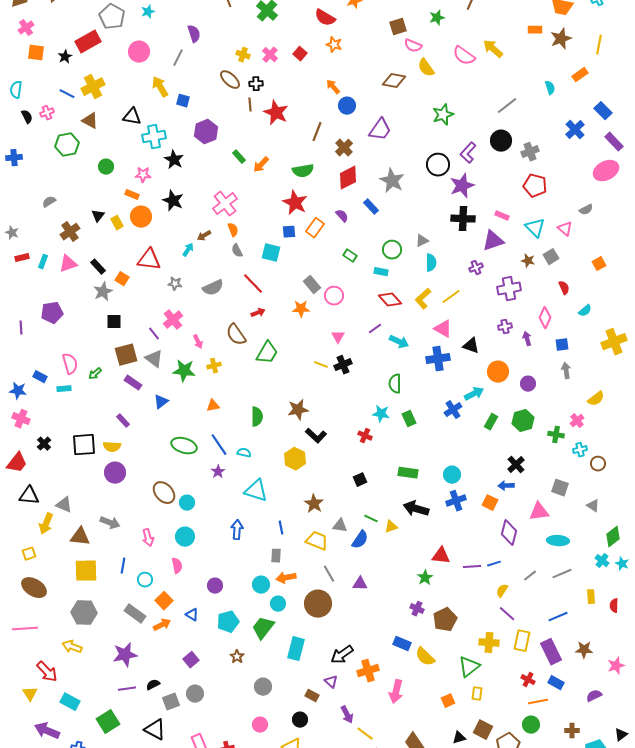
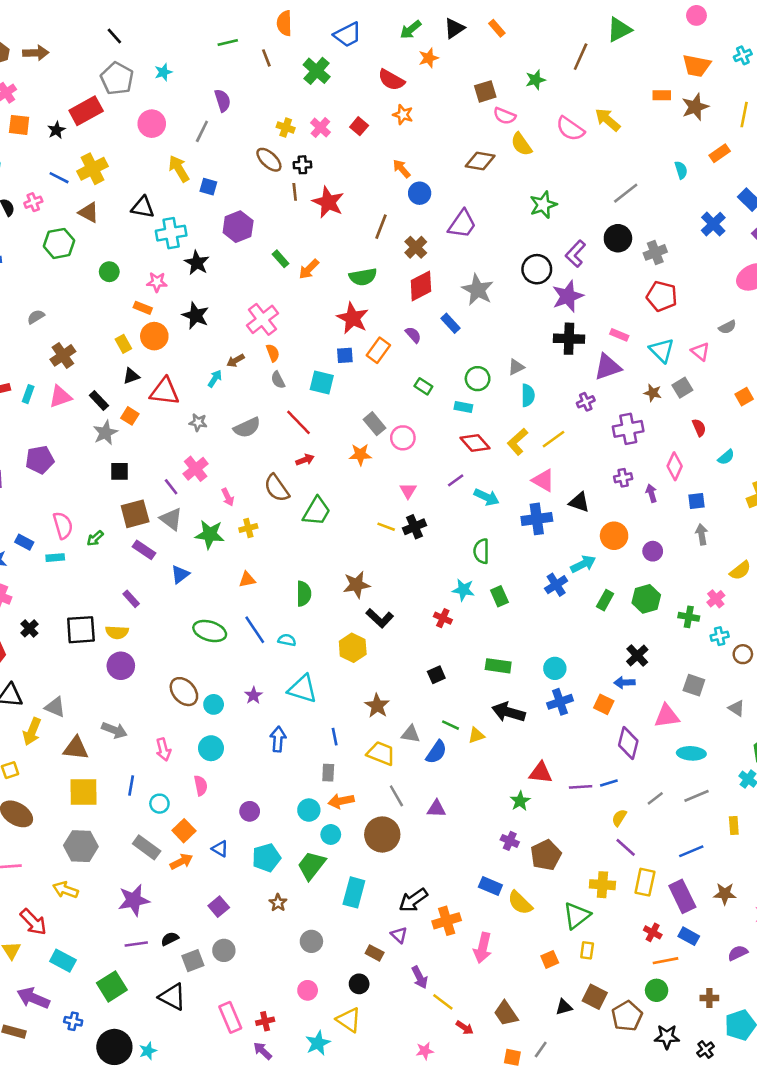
black triangle: (98, 216) -> (131, 376), moved, turned 32
purple star: (218, 472) -> (253, 695), moved

